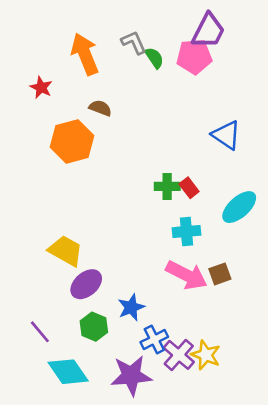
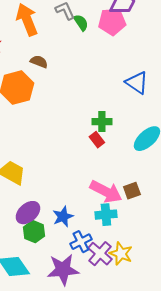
green cross: (167, 186) -> (102, 122), moved
red rectangle: (189, 188) -> (97, 140), moved
cyan cross: (186, 231) -> (106, 215), moved
purple ellipse: (86, 284) -> (28, 213), moved

